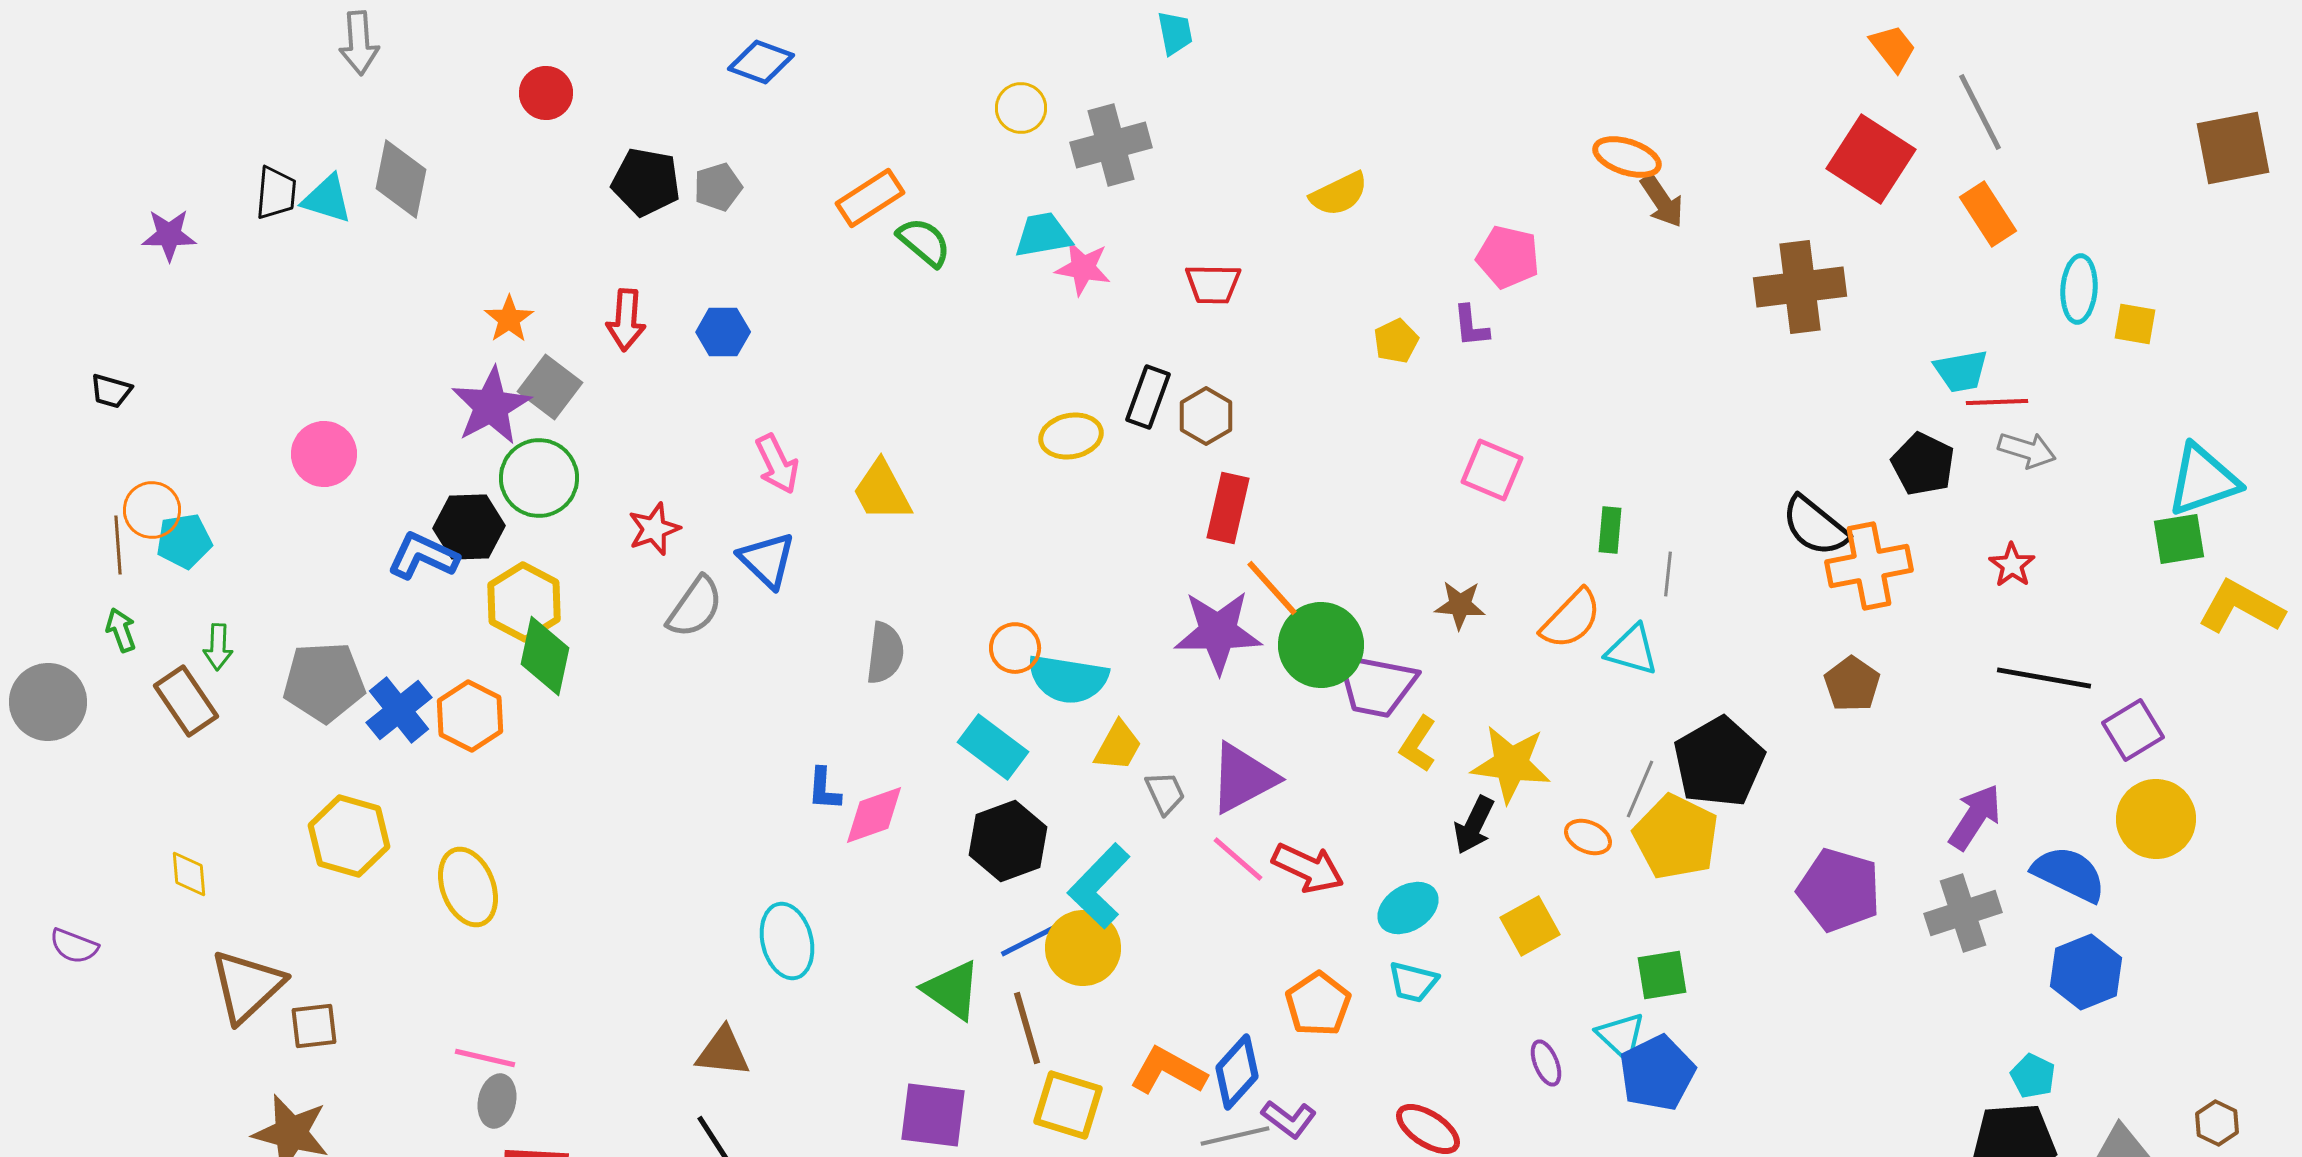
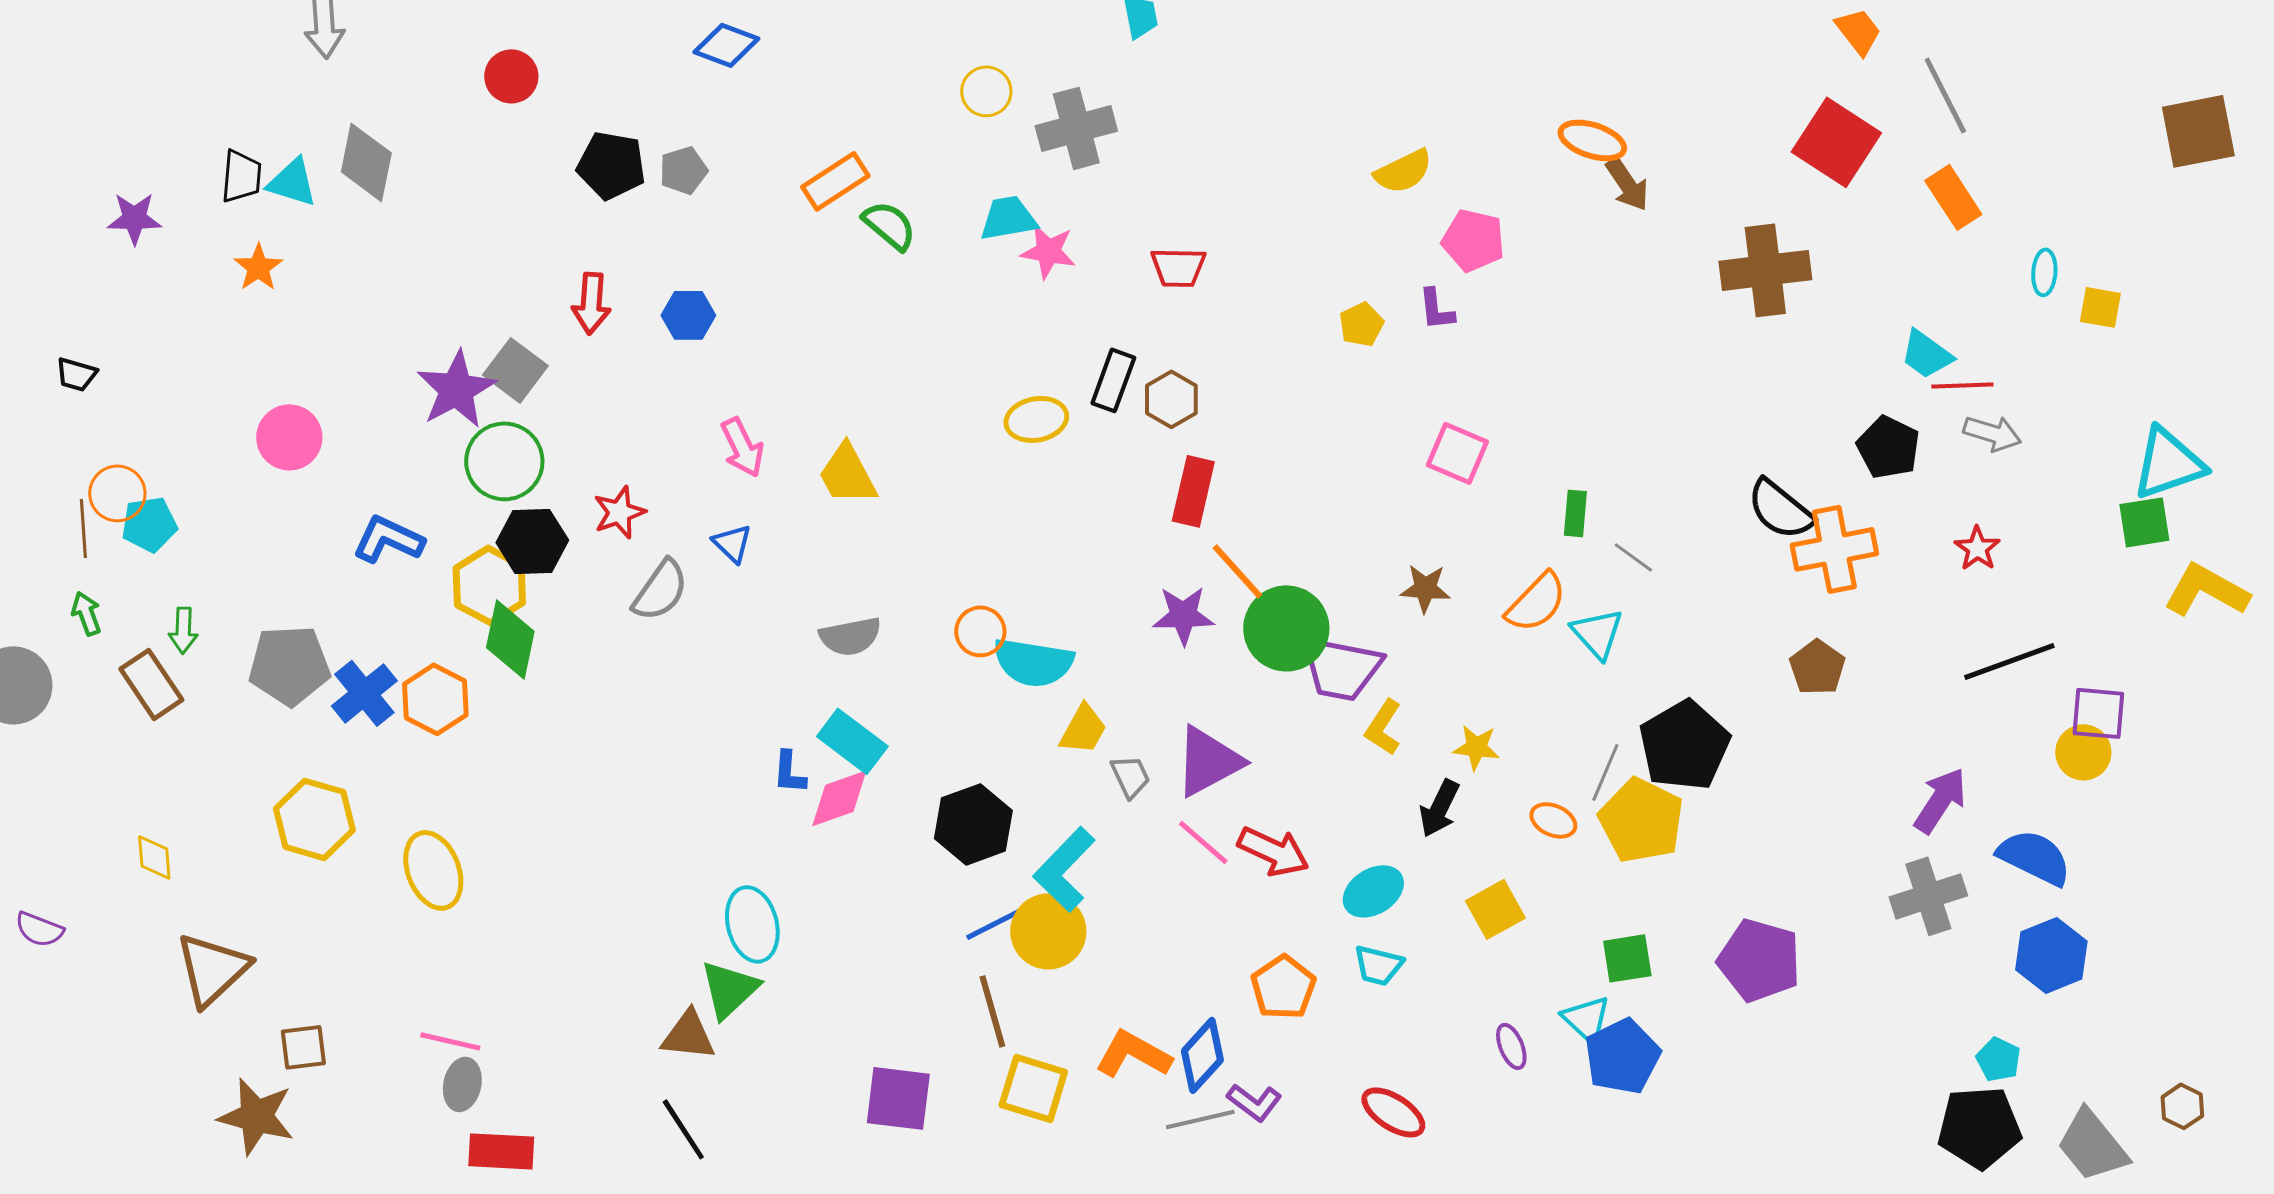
yellow semicircle: (1339, 194) -> (1403, 171), moved
cyan ellipse: (2079, 289) -> (2044, 272), size x0.7
orange star: (509, 319) -> (258, 267), moved
cyan trapezoid: (1961, 371) -> (1926, 354), turned 46
black hexagon: (469, 527) -> (532, 541), moved
blue triangle: (767, 560) -> (732, 543), size x0.7
gray line: (1668, 574) -> (1633, 557), turned -60
purple star: (1218, 632) -> (1183, 615), size x0.7
cyan triangle: (1632, 650) -> (1597, 633), turned 32
gray semicircle: (885, 653) -> (850, 636), turned 72
black line: (2044, 678) -> (2009, 661), turned -30
purple square: (2133, 730) -> (2098, 713), turned 36
cyan rectangle: (993, 747) -> (852, 741), moved
yellow star: (1511, 764) -> (1476, 747), size x0.6
yellow circle: (2156, 819) -> (2083, 752), moved, size x0.7
purple pentagon: (1839, 890) -> (1759, 960), moved
green triangle: (952, 990) -> (729, 989), moved, turned 42
brown square: (314, 1026) -> (303, 1047), moved

